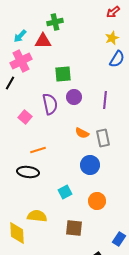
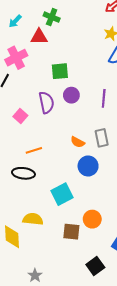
green cross: (55, 22) -> (52, 17), turned 35
cyan arrow: (20, 36) -> (15, 21), moved
orange semicircle: (82, 133) -> (78, 142), moved
cyan square: (65, 192) -> (62, 194), size x1.5
orange circle: (97, 201) -> (92, 219), moved

